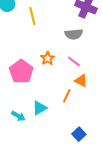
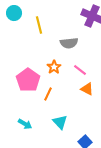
gray semicircle: (74, 34) -> (69, 43), moved
orange line: (67, 96) -> (48, 94), moved
cyan triangle: (39, 108) -> (60, 122), moved, turned -42

